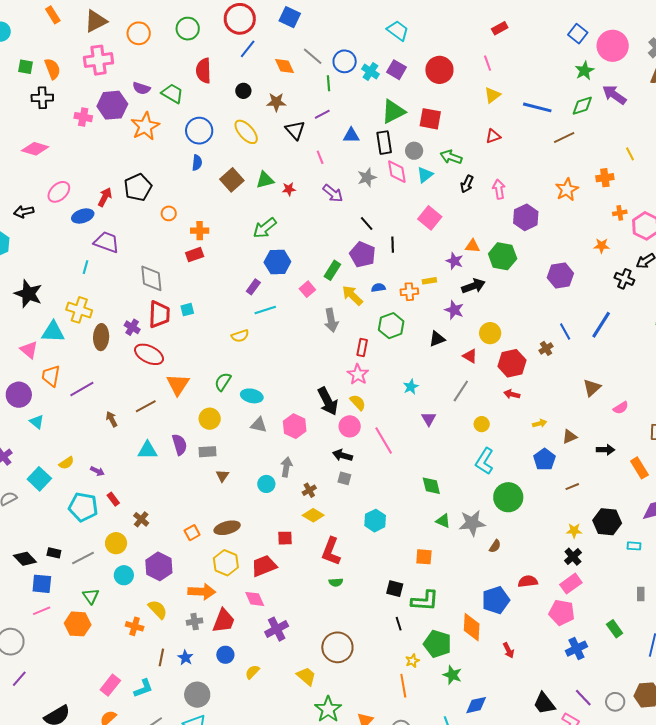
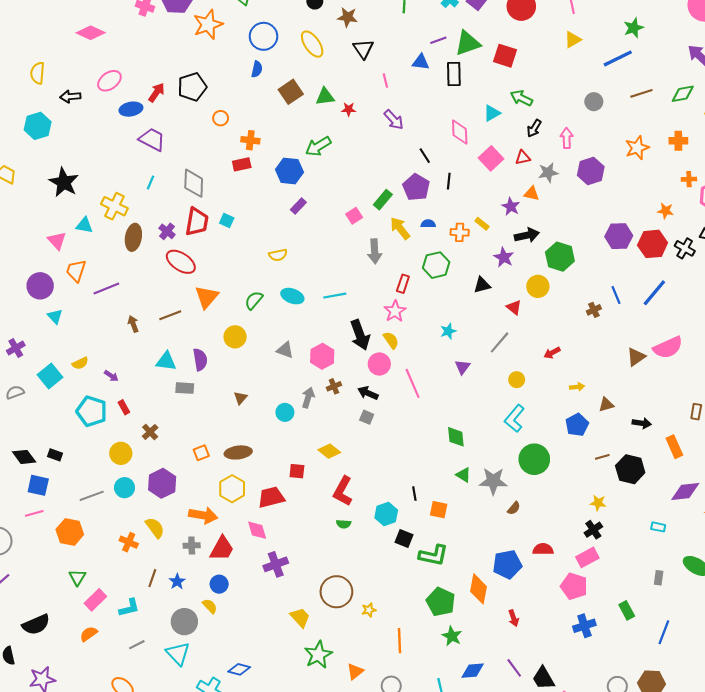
green star: (584, 71) -> (634, 28), moved
green diamond: (582, 106) -> (683, 94), moved
blue line: (537, 107) -> (618, 58), turned -48
purple line: (322, 114) -> (438, 40), moved
red triangle: (493, 136) -> (523, 157), moved
gray circle: (414, 151) -> (594, 102), moved
pink diamond: (397, 172) -> (460, 132), moved
gray star: (367, 177) -> (548, 173), moved
green hexagon: (503, 256) -> (560, 257), moved
blue hexagon: (277, 262) -> (289, 171), moved
cyan line: (85, 267) -> (150, 183), moved
yellow rectangle: (429, 281) -> (482, 224), turned 40
cyan square: (187, 310) -> (227, 220), turned 32
cyan line: (265, 310) -> (335, 296), moved
cyan triangle: (53, 332) -> (84, 225), size x0.7
red hexagon: (512, 363) -> (653, 244), moved
red arrow: (512, 394) -> (552, 353), turned -49
cyan ellipse: (252, 396) -> (292, 296), moved
pink semicircle: (621, 408) -> (668, 348), moved, size x1.8
gray rectangle: (207, 452) -> (185, 388), moved
brown cross: (309, 490) -> (334, 386), moved
cyan hexagon: (375, 521) -> (386, 514), moved
black hexagon: (607, 522) -> (630, 469), moved
gray line: (83, 558) -> (92, 496), moved
green triangle: (91, 596) -> (77, 577), moved
black line: (399, 624) -> (414, 494), moved
yellow star: (412, 661) -> (369, 610), moved
yellow semicircle: (252, 672) -> (210, 606), moved, turned 84
purple line: (583, 698) -> (514, 668), moved

